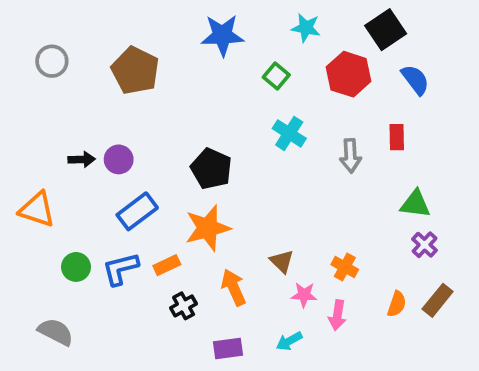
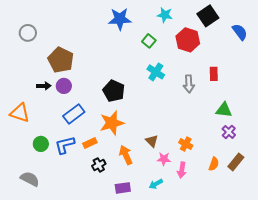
brown pentagon: (135, 70) -> (61, 60), moved
blue semicircle: (415, 80) -> (240, 32), moved

